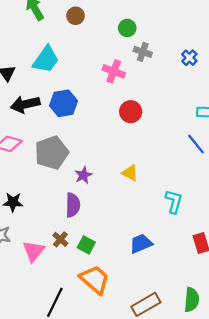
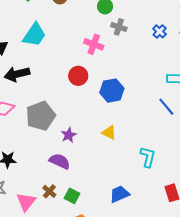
blue hexagon: (63, 103) -> (112, 91), moved
red circle: (131, 112) -> (78, 76), moved
purple semicircle: (73, 205) -> (60, 161), turned -65

